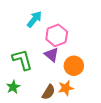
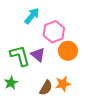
purple triangle: (52, 55) -> (38, 55), moved
orange circle: (74, 66) -> (68, 51), moved

